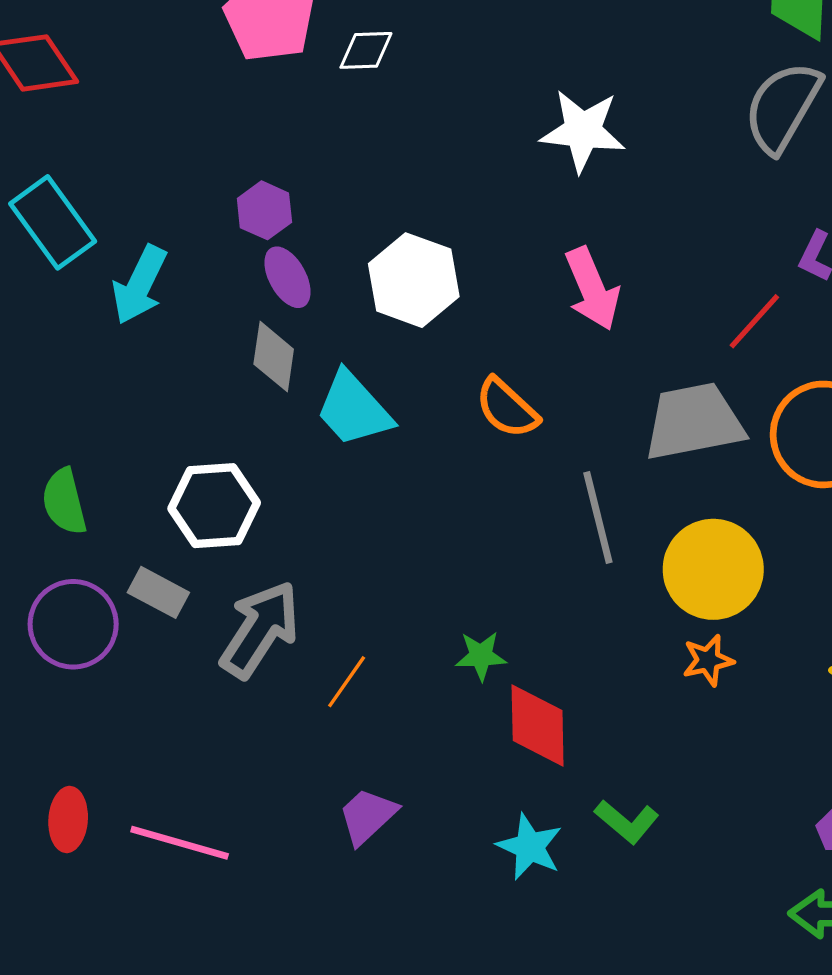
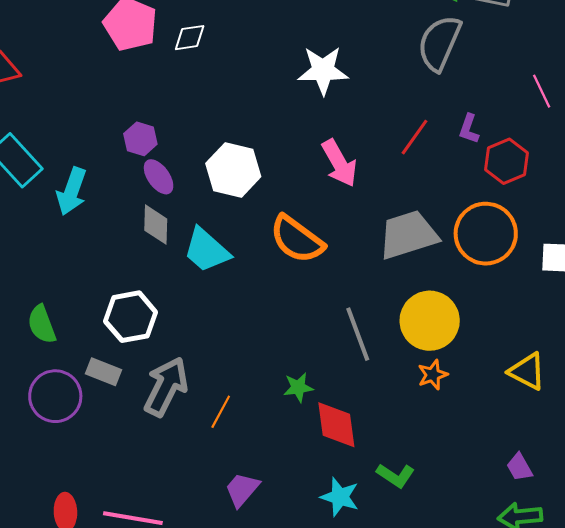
red line: (754, 321) -> (415, 137), moved
orange semicircle: (507, 408) -> (297, 239), size x1.4
gray line: (598, 517) -> (358, 334), moved

